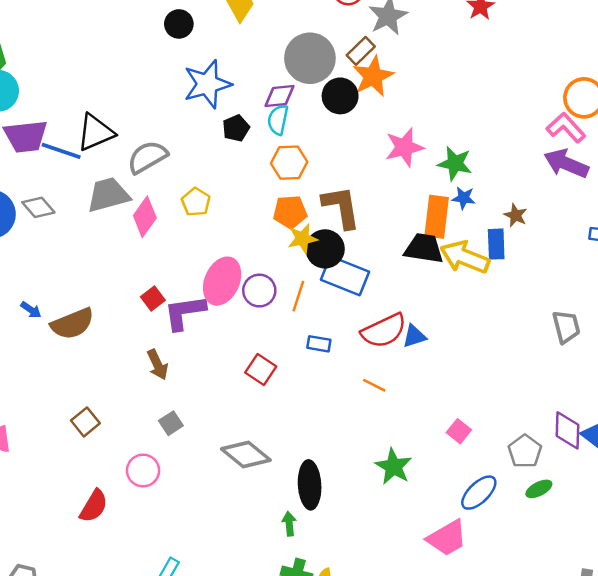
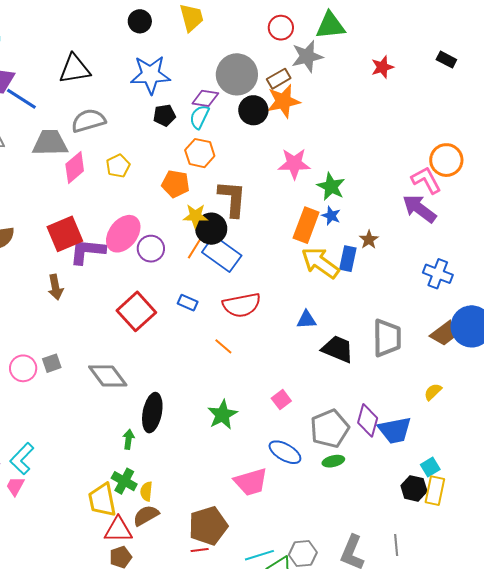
black triangle: (96, 132) -> (75, 69), moved
orange pentagon: (290, 212) -> (176, 184), moved
black trapezoid: (424, 248) -> (338, 349), moved
orange line: (298, 296) -> (195, 247), moved
red square: (153, 298) -> (65, 234), size x1.8
gray trapezoid: (566, 327) -> (387, 338), size x1.4
blue triangle: (414, 336) -> (306, 320), moved
red square: (261, 369) -> (136, 311), size x1.5
gray square: (171, 423) -> (52, 363), moved
gray pentagon: (525, 451) -> (330, 429), size x1.4
blue ellipse: (479, 493) -> (285, 452), turned 60

